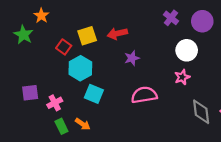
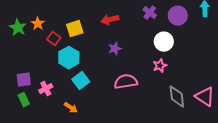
orange star: (41, 16) -> (38, 24), moved
red arrow: (117, 34) -> (110, 20), moved
cyan square: (94, 94) -> (81, 81), turned 30
green rectangle: (61, 126) -> (24, 100), moved

